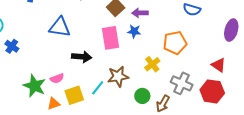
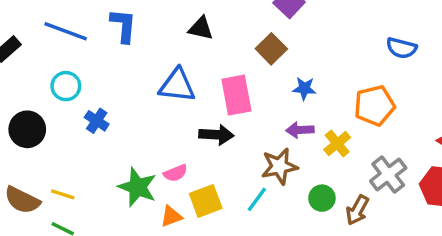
purple arrow: (140, 13) -> (300, 130), moved
pink rectangle: (111, 38) -> (236, 95), moved
gray cross: (182, 83) -> (388, 174), turned 30
cyan line: (98, 88) -> (257, 199), moved

